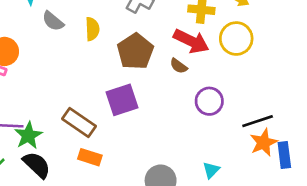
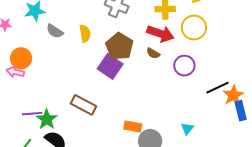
purple square: (122, 100) -> (110, 66), moved, turned -30
purple circle: (209, 101) -> (184, 66), moved
orange star: (264, 142) -> (233, 95), moved
orange rectangle: (90, 157) -> (133, 126), moved

